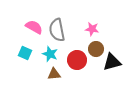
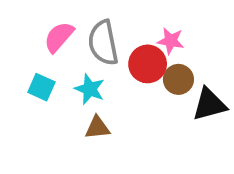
pink semicircle: (34, 27) -> (59, 37), turned -78
red circle: (77, 60) -> (148, 64), moved

